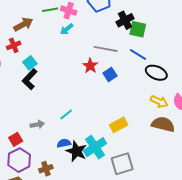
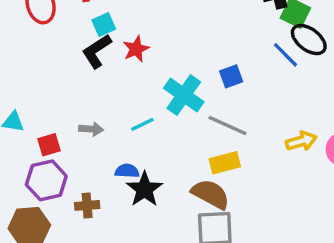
gray line: (106, 49) -> (228, 126), moved
red star: (90, 66) -> (136, 49), moved
black ellipse: (156, 73) -> (309, 40), moved
yellow arrow: (159, 102) -> (301, 141), turned -54
brown semicircle: (163, 124) -> (211, 194), moved
cyan cross: (95, 147) -> (184, 95), moved, turned -35

